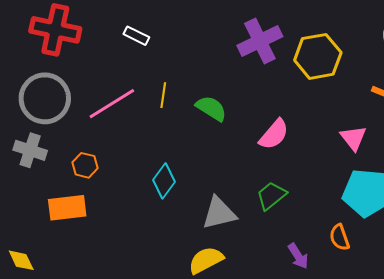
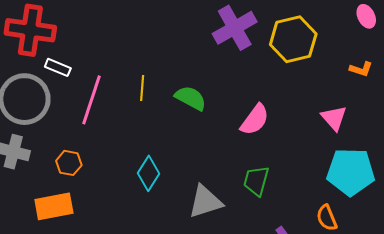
white rectangle: (136, 36) -> (58, 67), moved
pink line: (112, 104) -> (91, 100), turned -36
green trapezoid: (271, 196) -> (256, 181), turned -32

